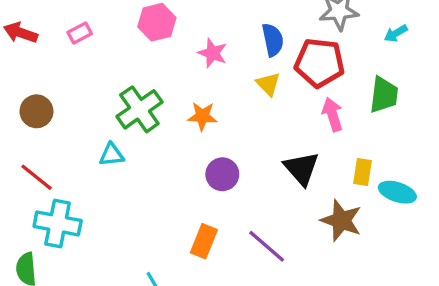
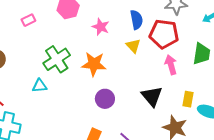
pink rectangle: (80, 33) -> (28, 20), moved
orange star: (202, 116) -> (94, 64), size x1.4

